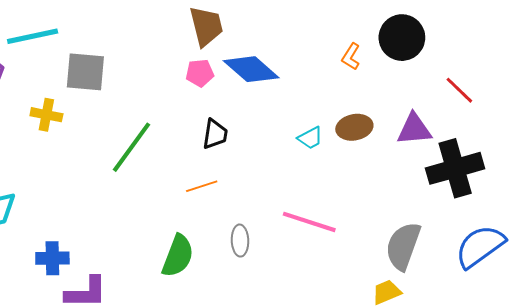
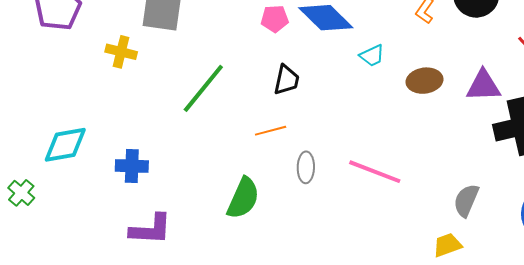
cyan trapezoid: (310, 138) -> (372, 56), moved
gray ellipse: (240, 241) -> (306, 167), moved
gray semicircle: (403, 246) -> (466, 200), size x0.7
blue cross: (52, 258) -> (132, 166), moved

